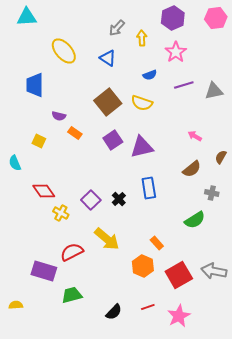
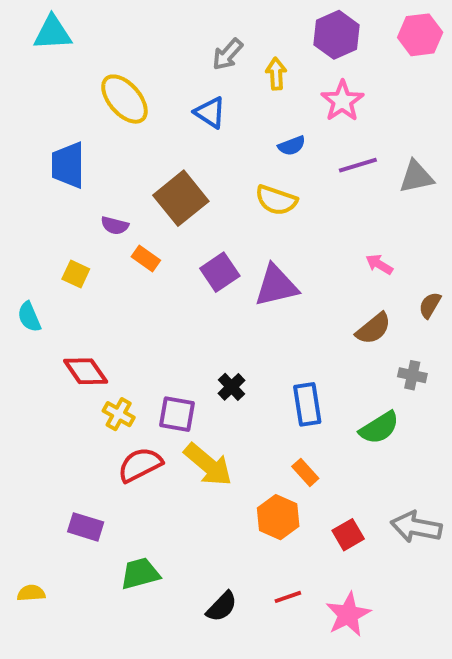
brown square: (108, 102) -> (181, 198), moved
blue rectangle: (149, 188) -> (307, 404), moved
purple square: (91, 200) -> (177, 414), moved, turned -36
red semicircle: (72, 252) -> (140, 465), moved
purple rectangle: (44, 271) -> (86, 527), size x0.7
red square: (179, 275) -> (348, 535), size x0.6

